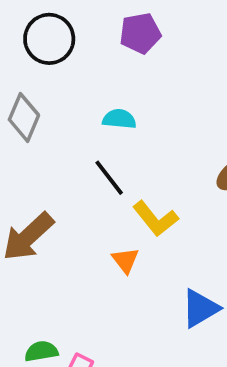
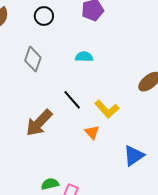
black circle: (49, 39) -> (44, 16), size x0.7
black line: (109, 178) -> (72, 100), moved

